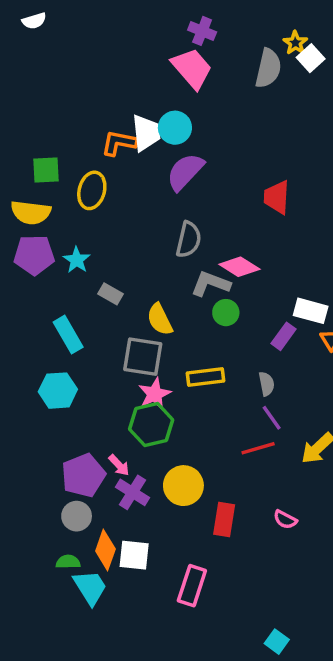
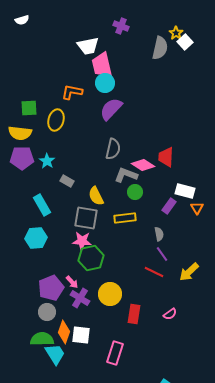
pink trapezoid: (192, 68) -> (102, 65), moved, turned -152
white trapezoid: (146, 133) -> (88, 46), moved, turned 85
red trapezoid: (277, 197) -> (166, 157), moved
yellow rectangle: (205, 377) -> (125, 218), moved
pink star: (155, 394) -> (82, 241), moved, turned 30
red line: (258, 448) -> (154, 272), turned 42
pink semicircle: (285, 519) -> (170, 314), turned -64
green semicircle: (68, 562) -> (42, 339), size x1.6

